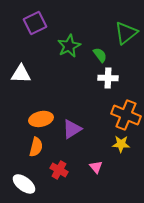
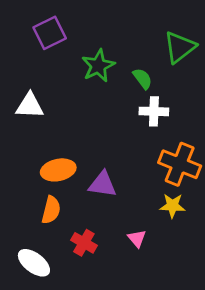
purple triangle: (72, 129) -> (102, 184), turned 40

